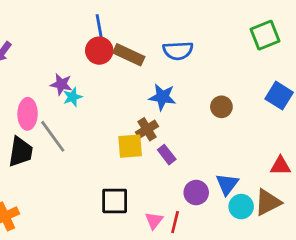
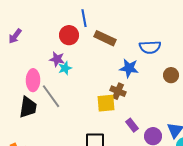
red circle: (99, 51) -> (69, 35), moved
blue semicircle: (178, 51) -> (150, 47), moved
brown cross: (147, 129) -> (118, 91), turned -35
purple rectangle: (167, 155) -> (132, 125), moved

